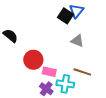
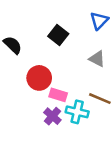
black square: (65, 16) -> (58, 35), moved

